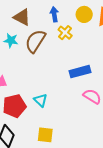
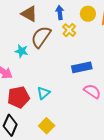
cyan star: (11, 40) -> (22, 51), moved
cyan triangle: (41, 100) -> (43, 93), turned 32
yellow square: (45, 135) -> (47, 126), turned 35

